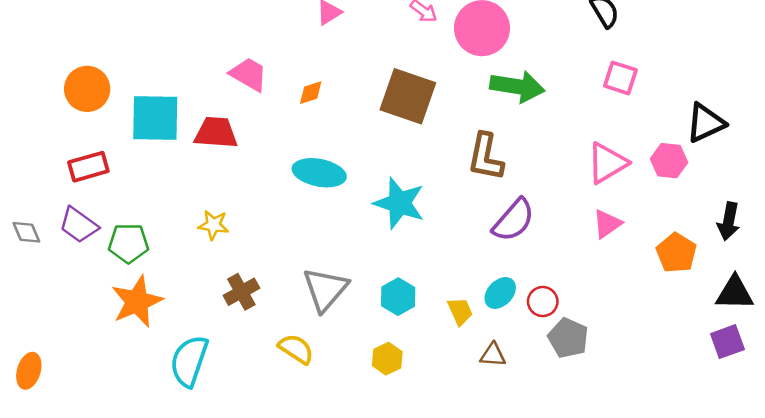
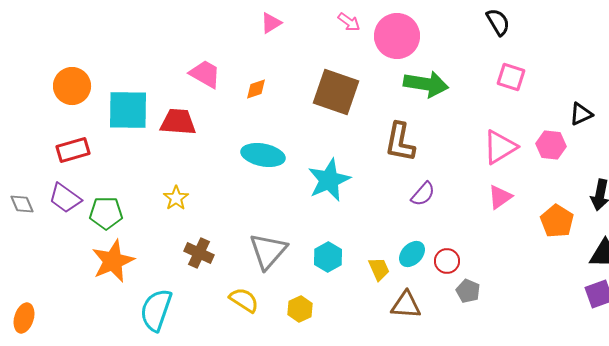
black triangle: (706, 123) -> (581, 114), size x0.7
cyan star: (399, 203) -> (329, 180), turned 30
purple semicircle: (514, 220) -> (423, 194), size x0.7
yellow star: (213, 225) -> (176, 198), turned 30
brown cross: (241, 292) -> (199, 253), turned -36
gray pentagon: (568, 338) -> (468, 291), size x0.7
brown triangle: (493, 355) -> (406, 305), size x1.4
yellow hexagon: (387, 359) -> (300, 309), moved

